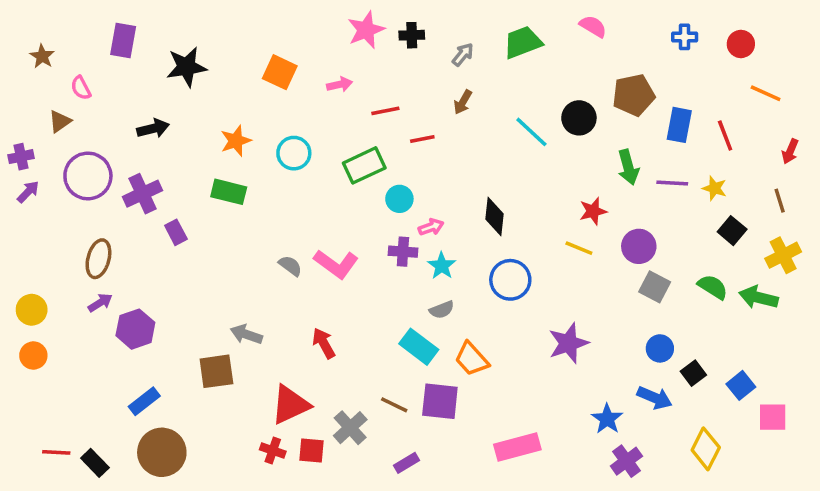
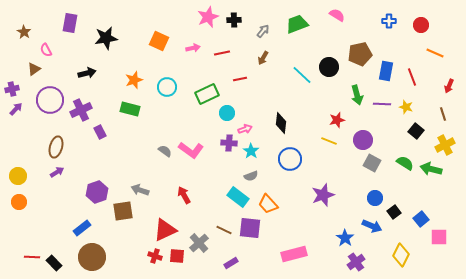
red line: (385, 111) -> (222, 53), moved
purple hexagon: (135, 329) -> (97, 192), moved

